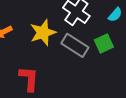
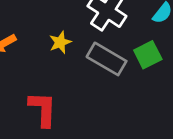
yellow star: (43, 33) -> (60, 42), size x0.6

